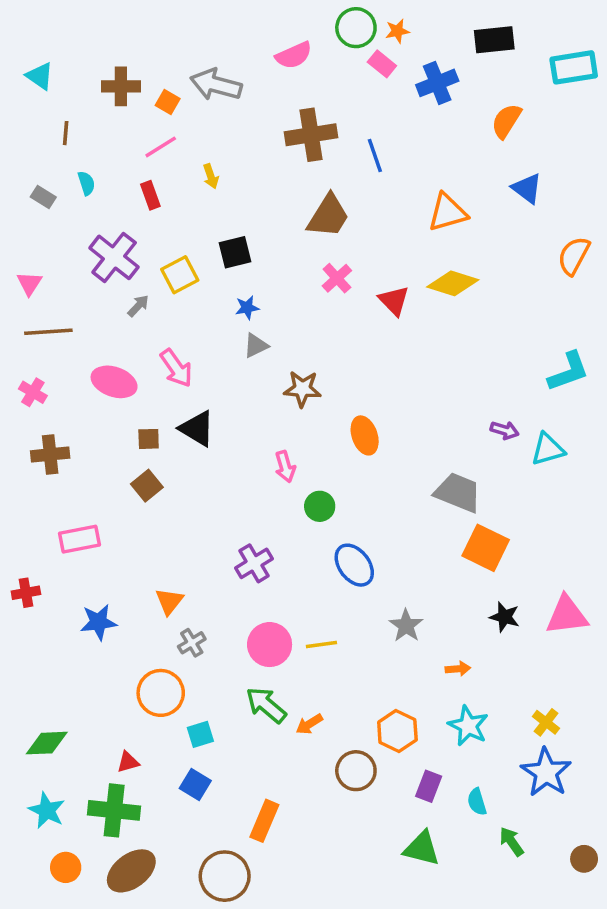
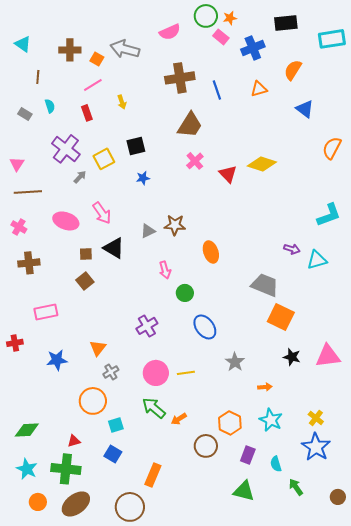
orange triangle: (448, 213) -> (259, 89), moved, size x0.7
gray triangle: (256, 346) -> (148, 231), moved

